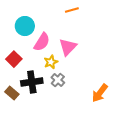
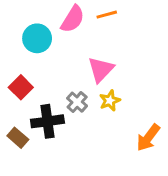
pink semicircle: (42, 42) -> (73, 19), moved
yellow star: (51, 62) -> (110, 101), moved
gray cross: (58, 80) -> (77, 102), moved

